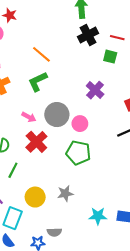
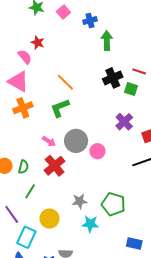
black cross: (88, 35) -> (113, 78), moved
purple cross: (95, 90) -> (124, 122), moved
green pentagon: (78, 153) -> (113, 204), moved
gray star: (65, 194) -> (80, 201), moved
cyan star: (98, 216) -> (90, 224), moved

